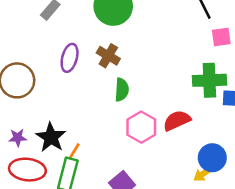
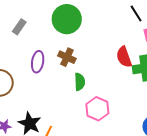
red semicircle: (177, 121) -> (124, 57), moved, turned -80

